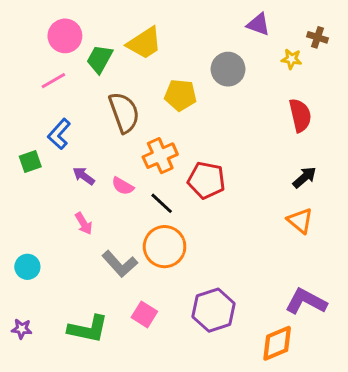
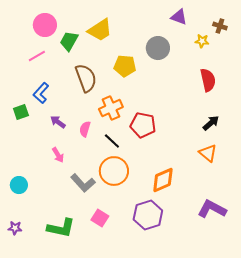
pink semicircle: (123, 186) -> (85, 129), turned 77
orange diamond: (277, 343) -> (163, 180), moved

